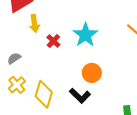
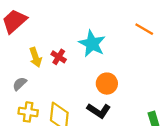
yellow arrow: (34, 24) -> (36, 57), moved
yellow cross: (17, 85) -> (28, 112), turned -30

